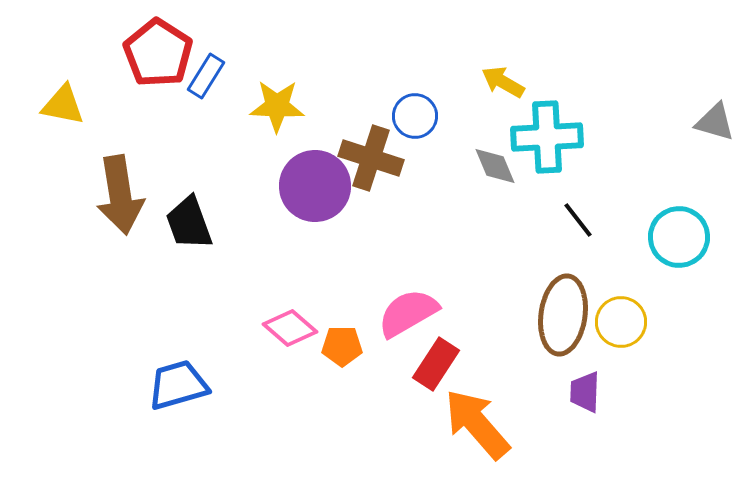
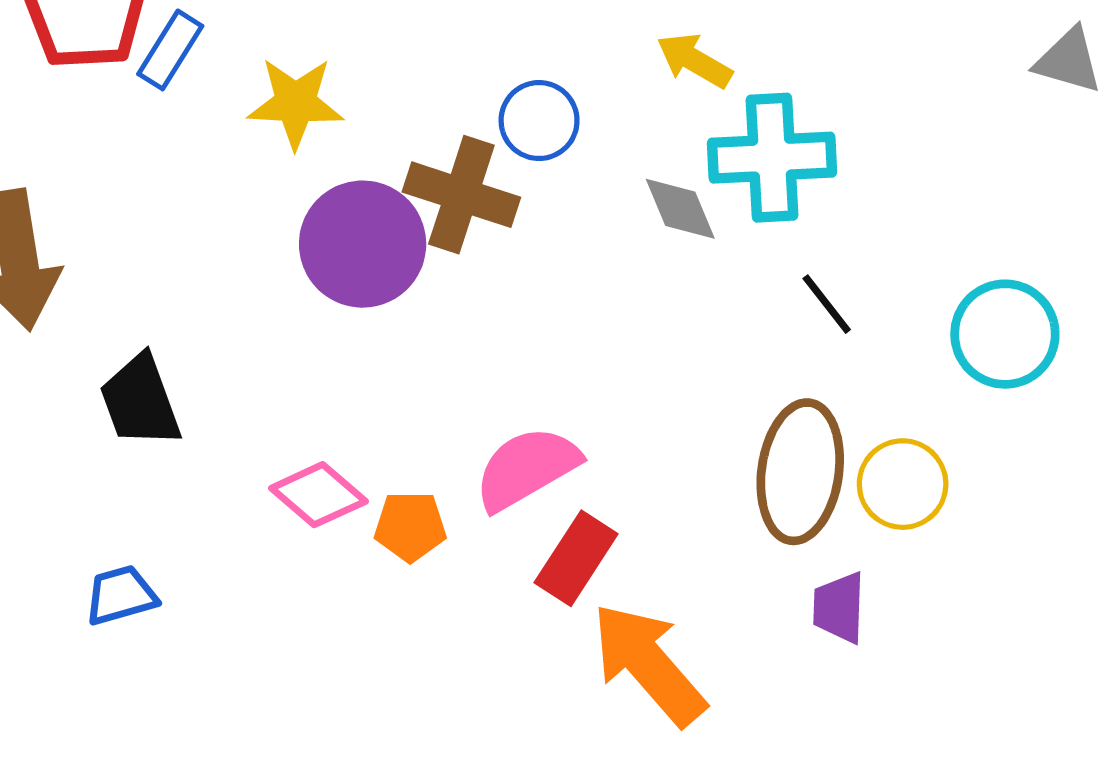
gray triangle: (715, 122) -> (1068, 61), moved
black trapezoid: (189, 223) -> (140, 401), moved
blue trapezoid: (178, 385) -> (121, 595), size x0.7

